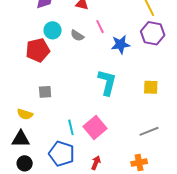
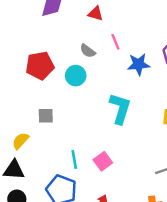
cyan circle: (53, 30) -> (76, 76), moved
yellow semicircle: (25, 114) -> (20, 141), turned 112
pink square: (95, 128) -> (103, 161), size x0.7

